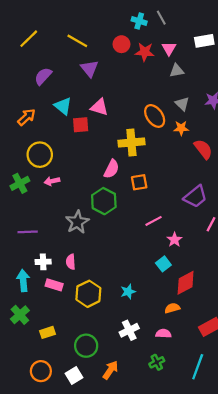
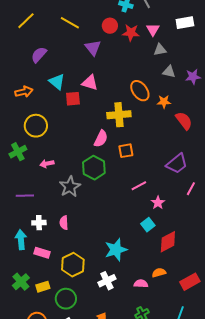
purple triangle: (89, 68) -> (93, 48), moved
gray triangle: (182, 104) -> (169, 72), moved, turned -32
orange arrow: (27, 117) -> (24, 92), turned 30
pink arrow: (52, 181) -> (47, 164), moved
pink rectangle: (54, 285) -> (42, 253), moved
cyan star: (128, 292) -> (116, 250), size x1.6
yellow hexagon: (88, 294) -> (73, 265), moved
orange semicircle: (172, 308) -> (159, 273), moved
green cross: (20, 315) -> (21, 282), moved
white cross: (129, 330) -> (107, 281), moved
pink semicircle: (163, 334) -> (141, 284), moved
green circle: (86, 346) -> (66, 299), moved

